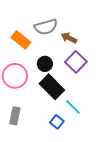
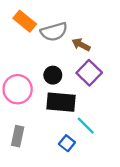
orange rectangle: (21, 40) -> (25, 21), moved
black rectangle: (52, 87) -> (61, 102), turned -40

